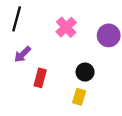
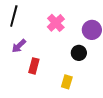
black circle: (85, 72) -> (79, 53), moved

